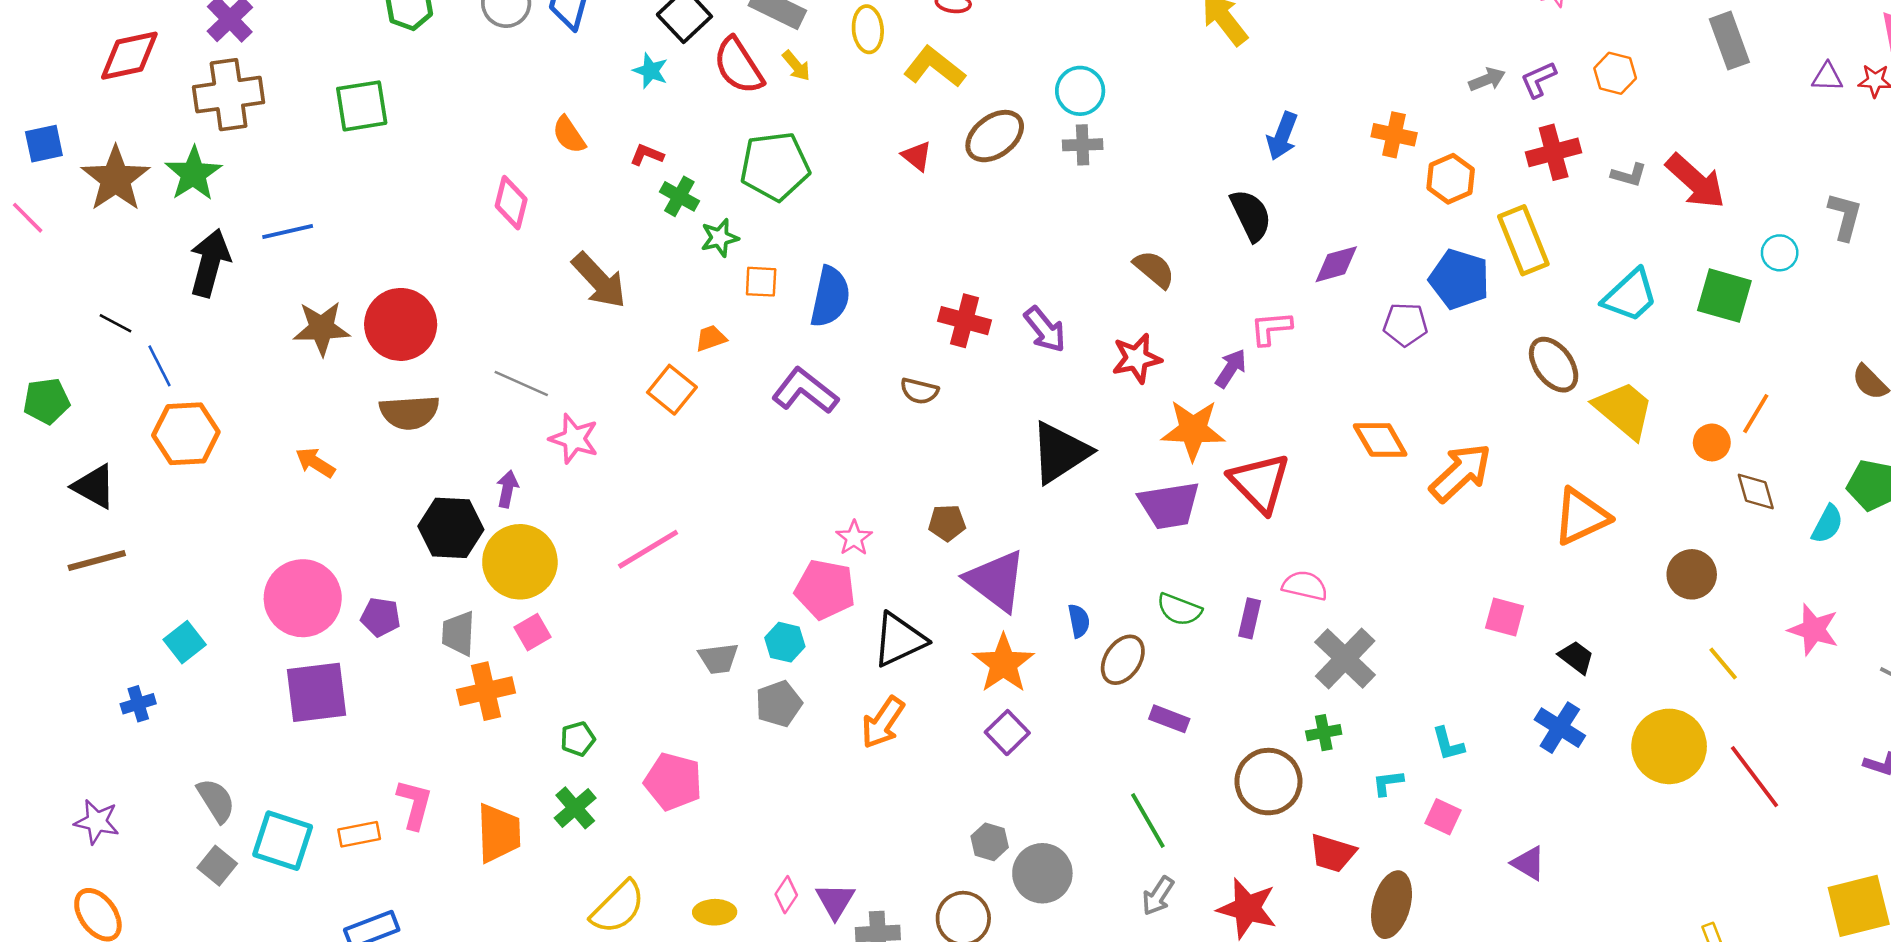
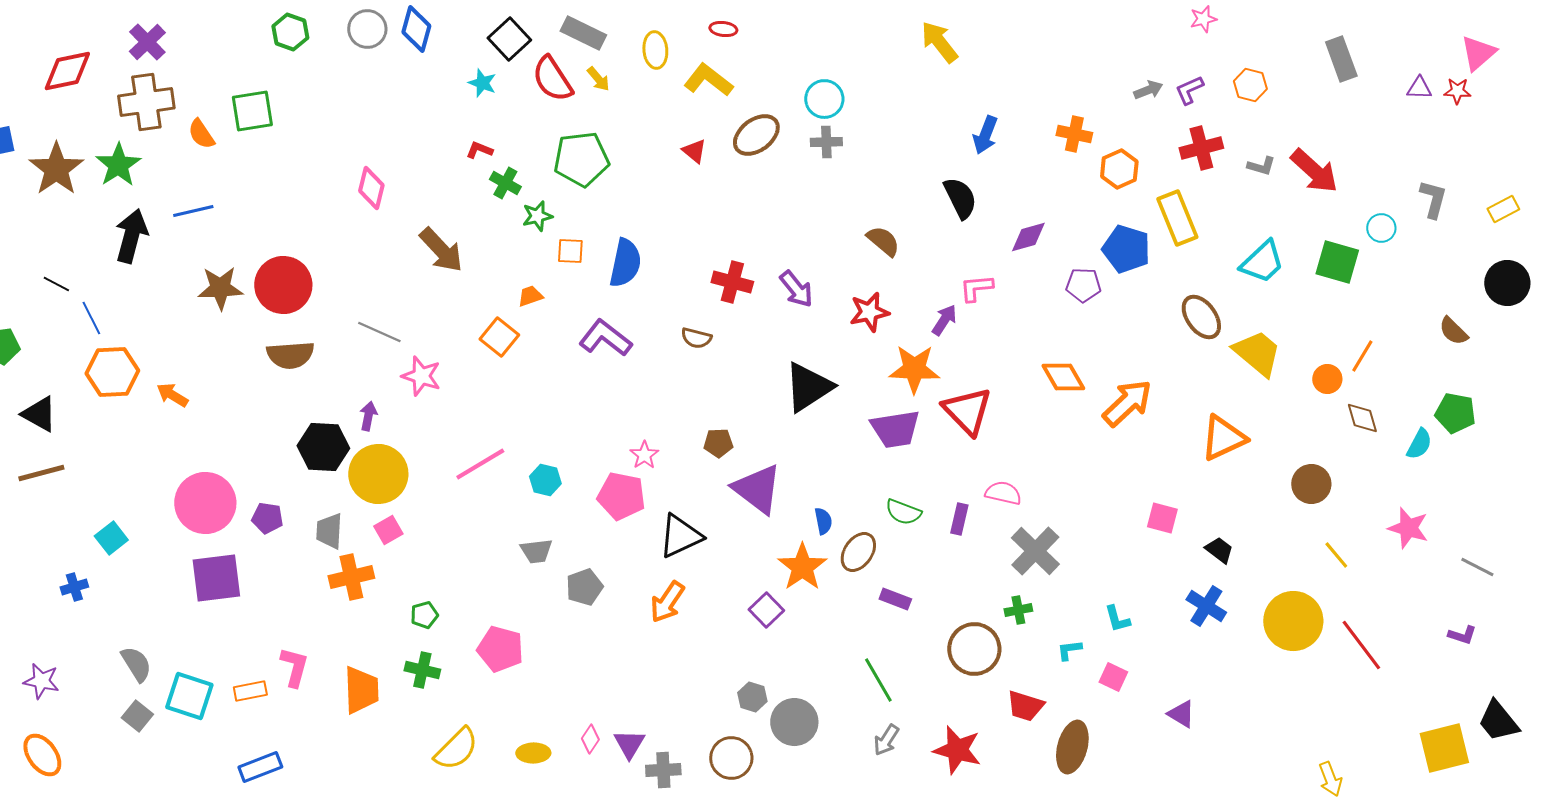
orange semicircle: (569, 135) -> (201, 134), moved
orange arrow: (315, 463) -> (172, 395), moved
cyan hexagon: (785, 642) -> (545, 480), moved
orange star: (1003, 664) -> (802, 567), moved
green cross: (575, 808) -> (422, 670), turned -36

